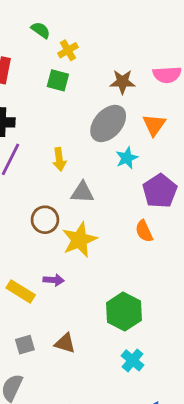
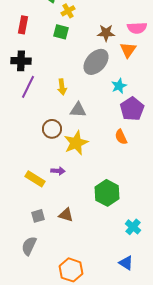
orange triangle: (154, 125) -> (128, 50), moved
cyan star: (127, 158) -> (119, 86), moved
cyan cross: (133, 360) -> (133, 227), moved

